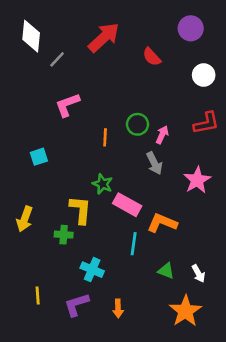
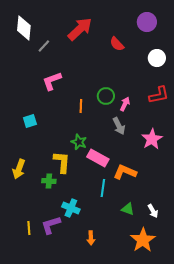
purple L-shape: (77, 305) -> (51, 225), moved

